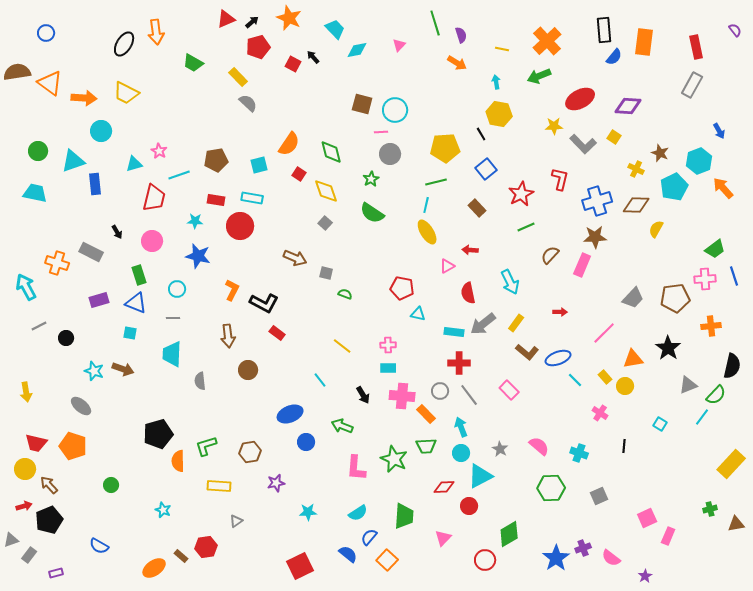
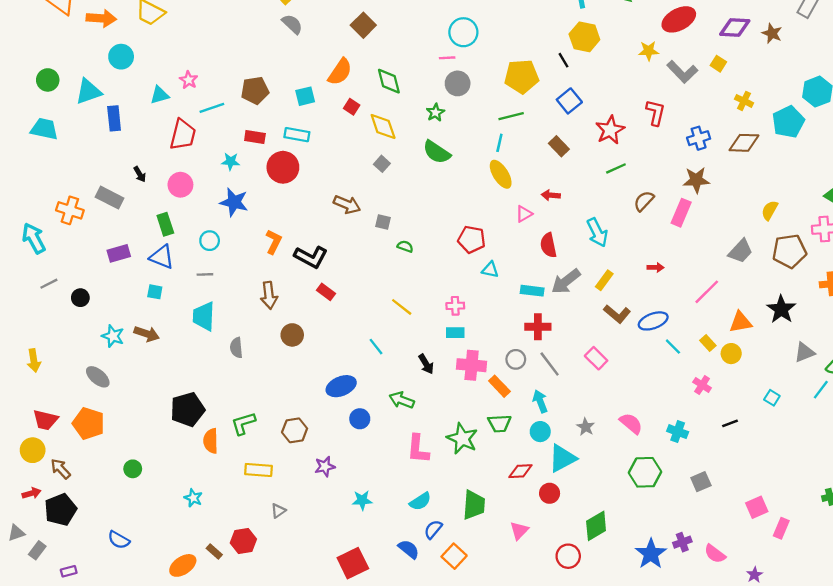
brown square: (362, 104) -> (363, 25), moved, turned 30
brown star: (660, 153) -> (772, 33), moved
blue cross: (597, 201) -> (699, 138), size x0.7
yellow semicircle: (656, 229) -> (770, 210), moved
black line: (624, 446) -> (730, 423), turned 64

